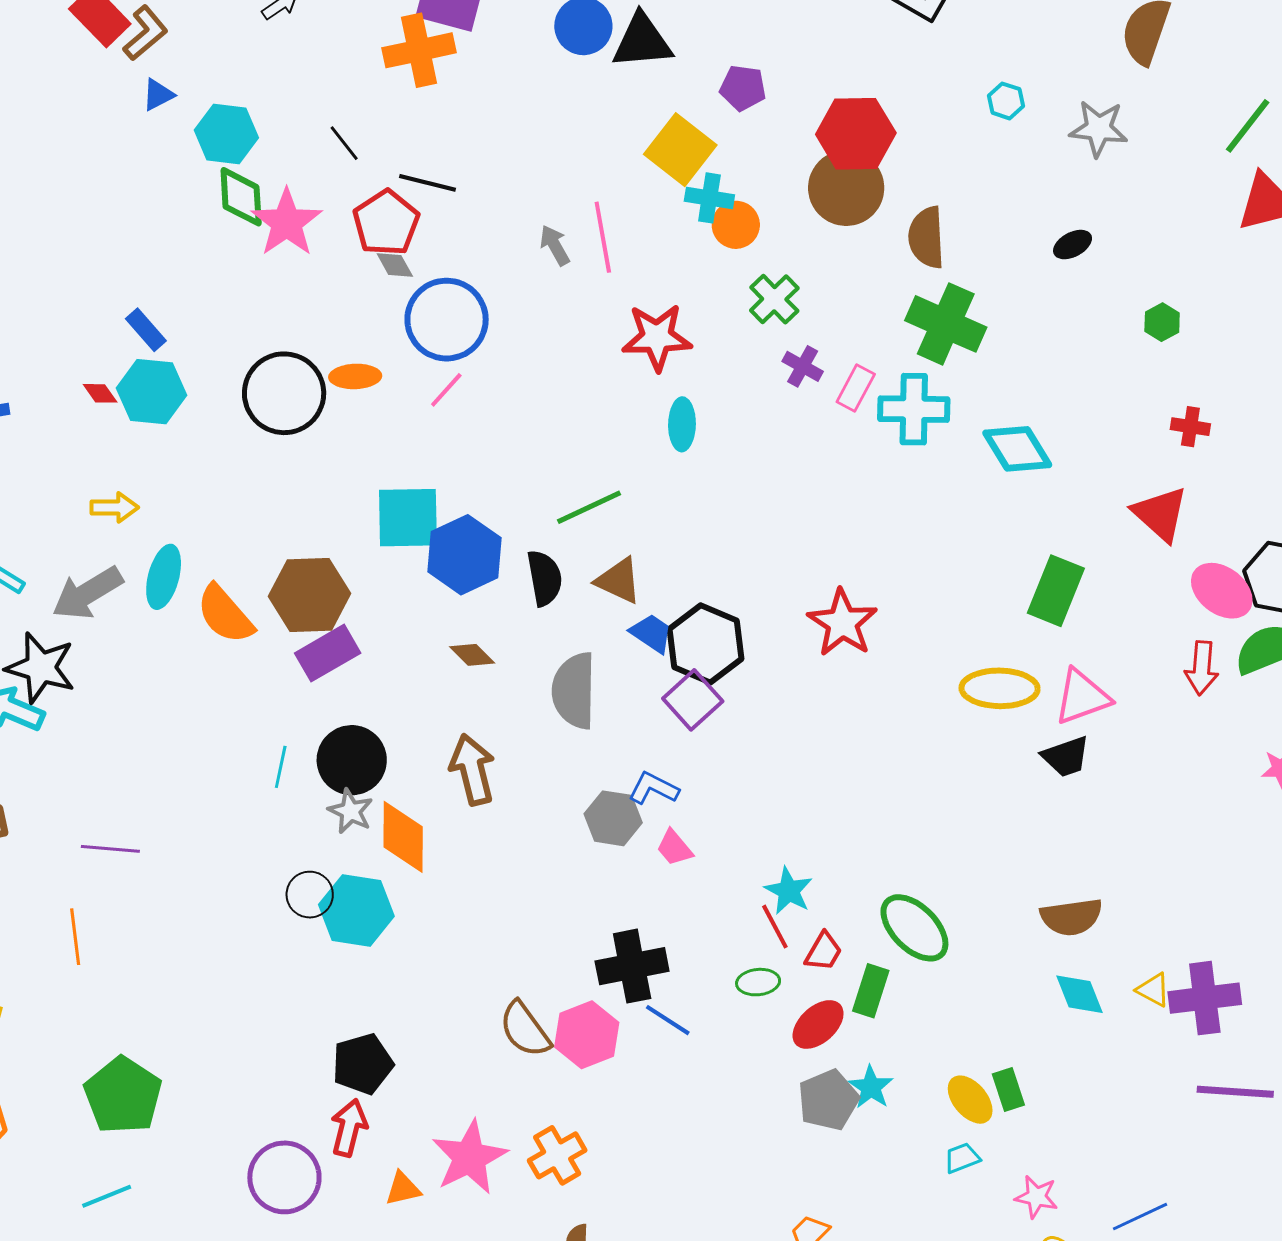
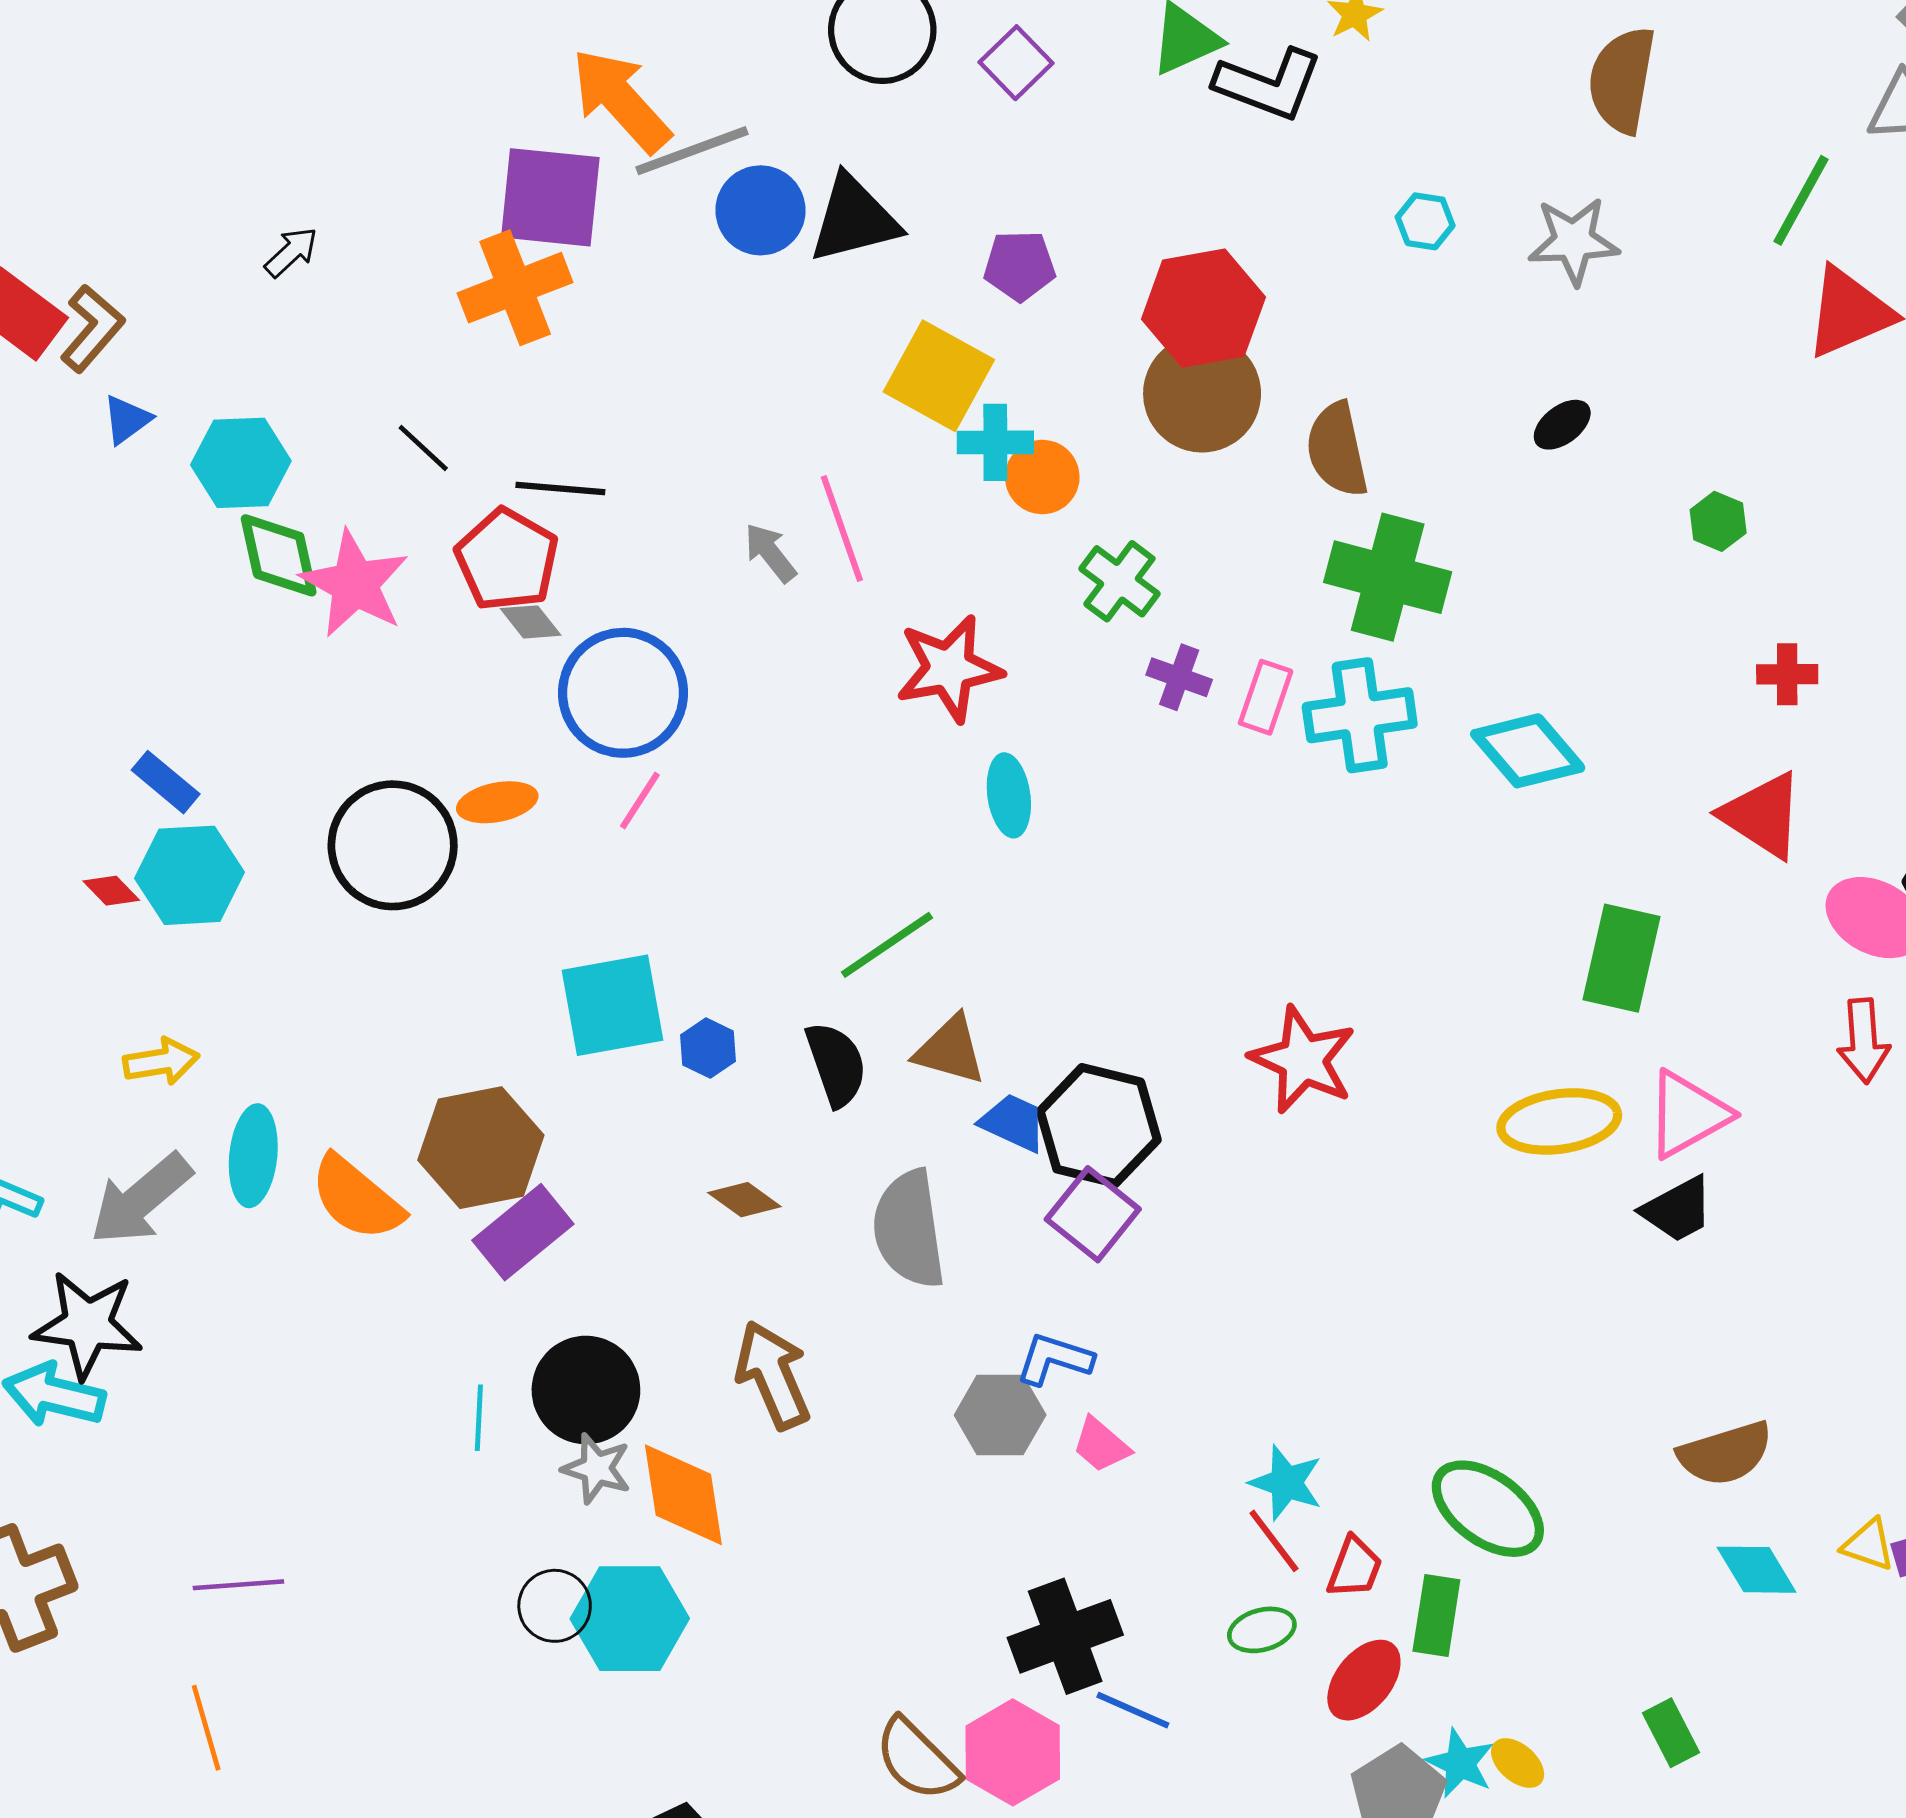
blue hexagon: (464, 555) -> (708, 1048), size x0.5
yellow ellipse: (970, 1100) -> (1518, 1763), moved, size x0.7

